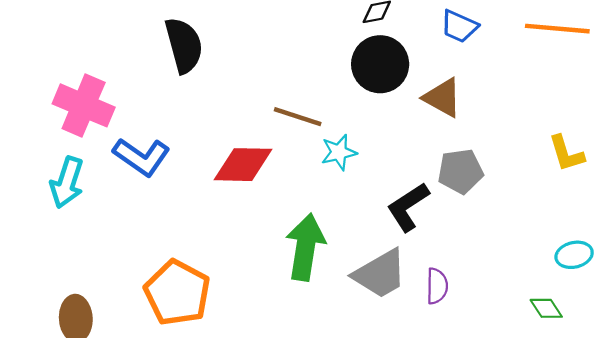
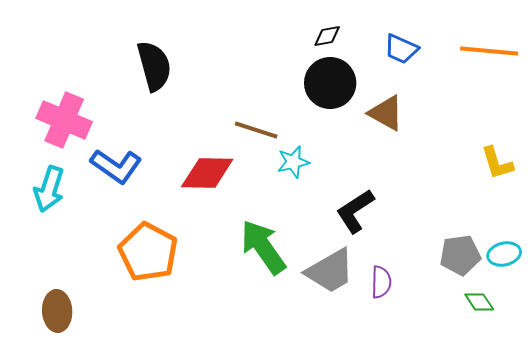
gray pentagon: (460, 171) -> (460, 255), moved
green arrow: (305, 247) -> (263, 247), turned -44
orange pentagon: (177, 293) -> (148, 252), moved

